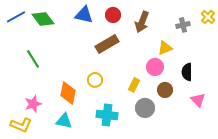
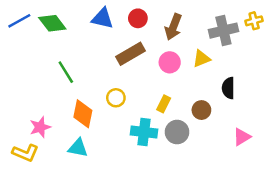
yellow cross: (208, 17) -> (254, 21), turned 32
gray cross: (183, 25) -> (223, 31), size x1.6
green line: (33, 59) -> (66, 72), moved
pink circle: (155, 67) -> (170, 62), moved
pink triangle: (198, 100) -> (242, 137), moved, turned 42
cyan cross: (107, 115) -> (144, 132), moved

